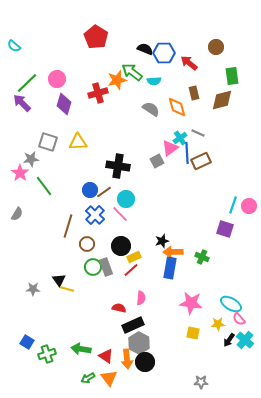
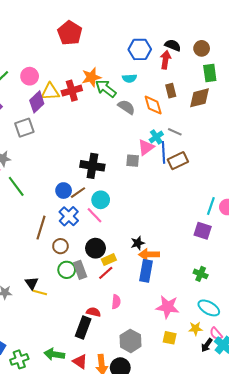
brown circle: (216, 47) -> (202, 48), moved
black semicircle: (145, 49) -> (173, 45), moved
red arrow: (189, 63) -> (166, 60), turned 60
green arrow: (132, 72) -> (106, 89), moved
purple diamond: (64, 104) -> (37, 102), turned 30
gray square: (48, 142) -> (24, 128), moved, turned -36
yellow triangle: (78, 142) -> (50, 92), moved
gray square: (157, 161) -> (133, 161), turned 32
green cross: (202, 257) -> (201, 274), moved
pink semicircle: (239, 319) -> (216, 334), moved
black rectangle: (133, 325) -> (83, 328), moved, turned -45
gray hexagon: (139, 343) -> (131, 341), moved

